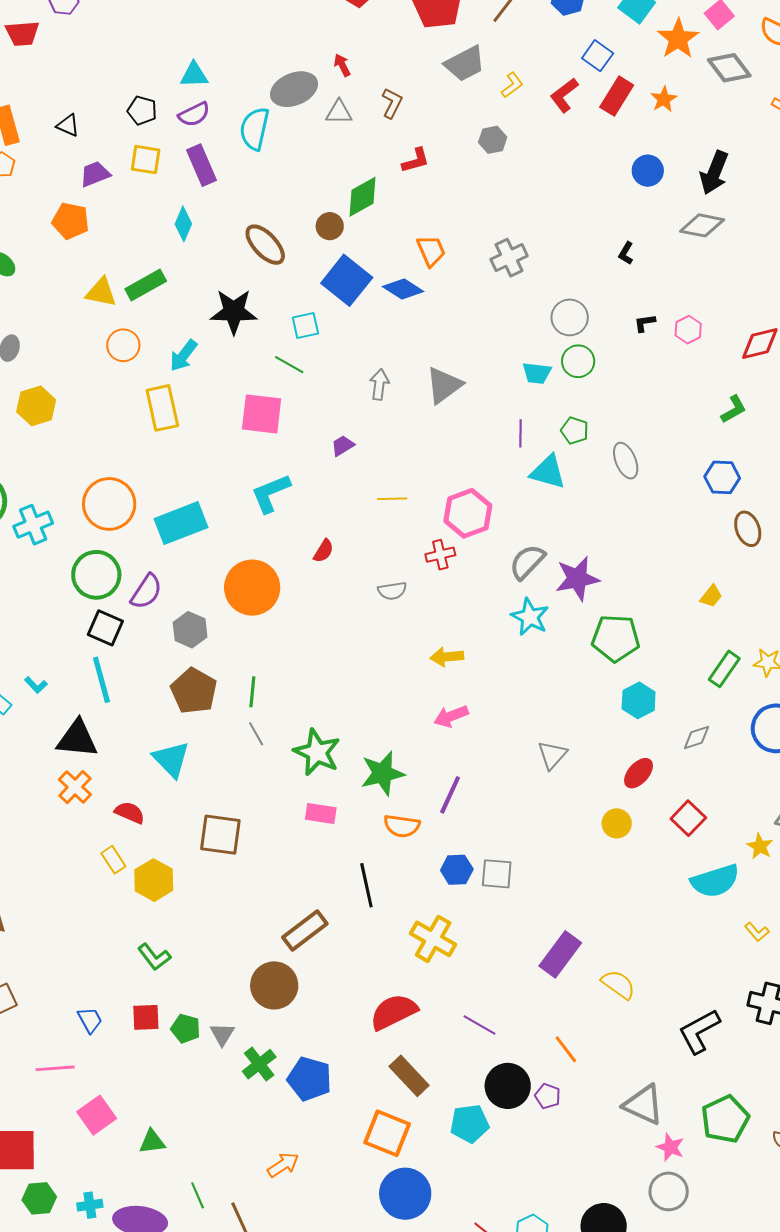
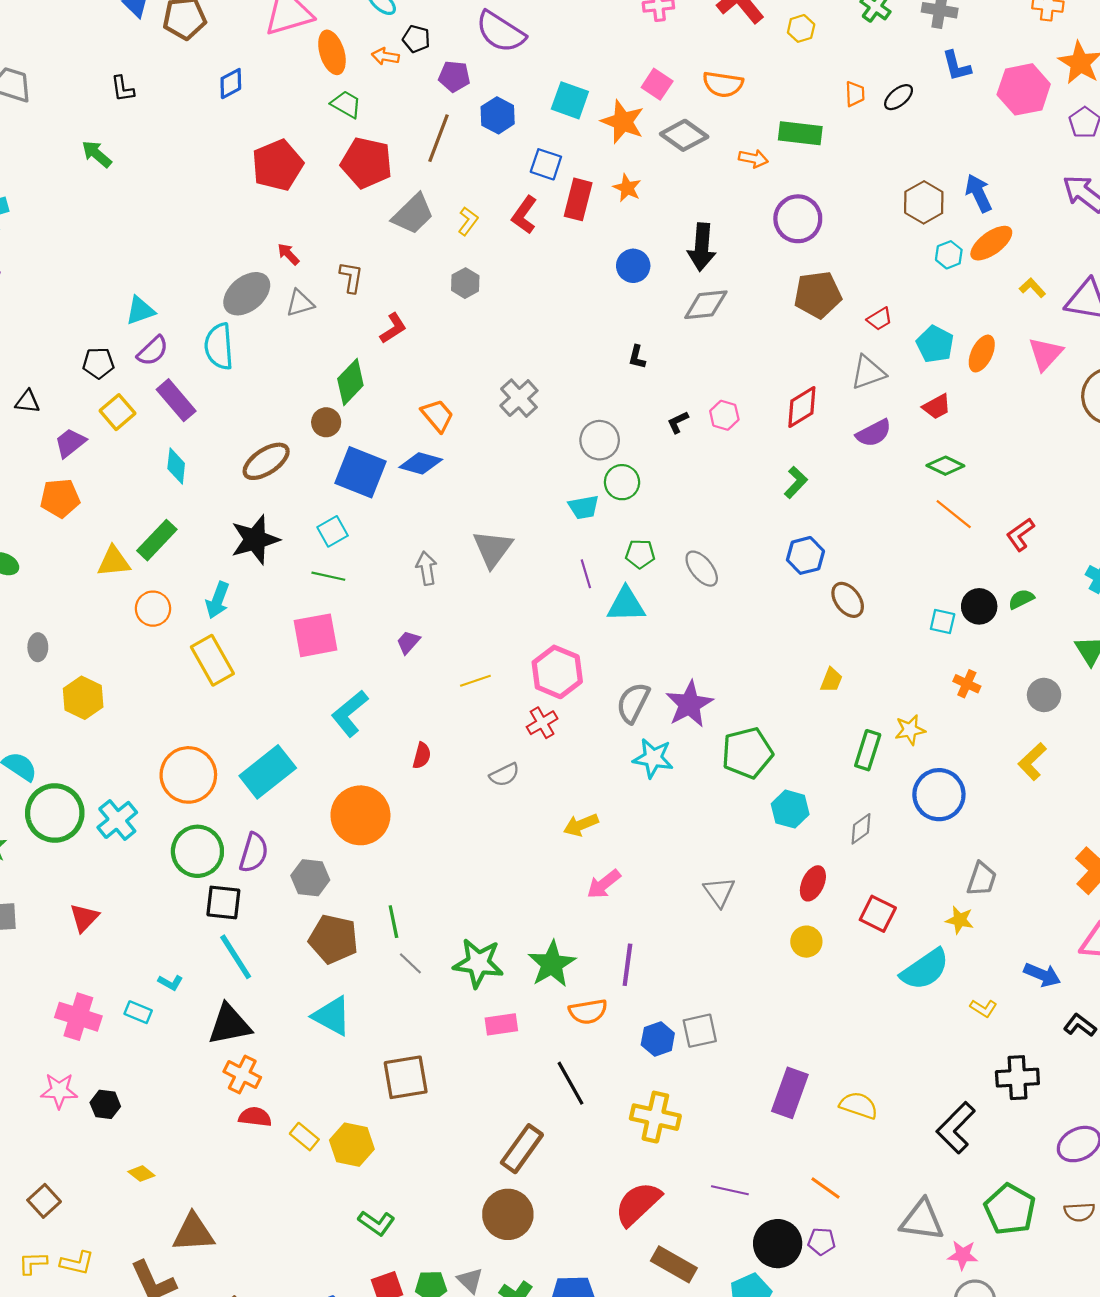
yellow square: (146, 160) -> (117, 412), turned -32
brown ellipse: (265, 245) -> (266, 461), turned -63
red semicircle: (130, 813) -> (255, 1117), moved

